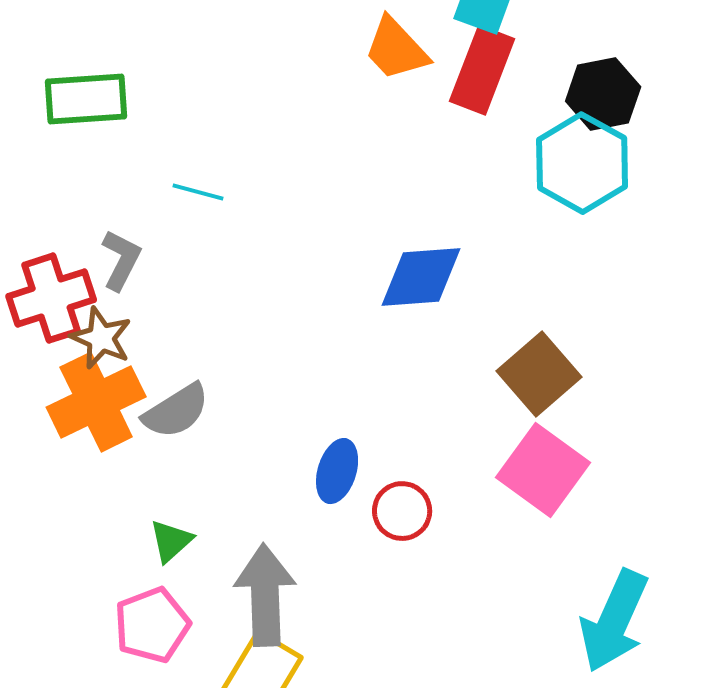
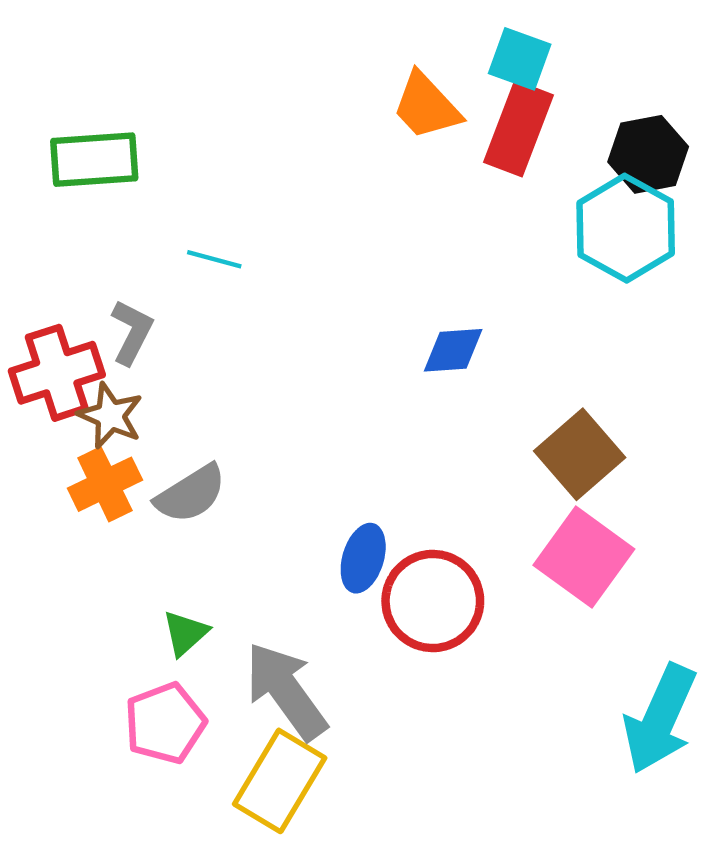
blue diamond: (421, 277) -> (453, 350), size x0.7
orange cross: (96, 402) -> (105, 484), size x0.7
red circle: (402, 511) -> (433, 601), size x1.6
gray arrow: (265, 595) -> (286, 691), turned -34

